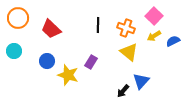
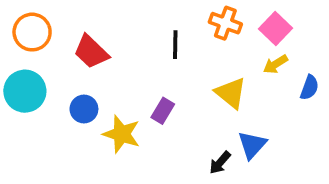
orange cross: (126, 28) -> (225, 23), moved
blue semicircle: (173, 41) -> (309, 88), moved, turned 136
cyan circle: (14, 51) -> (25, 91), size x1.5

